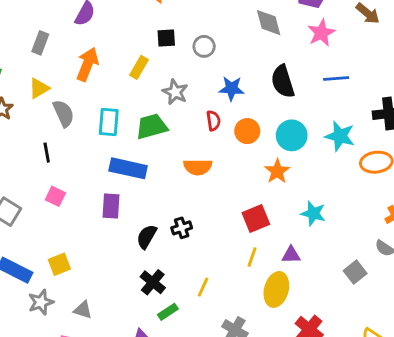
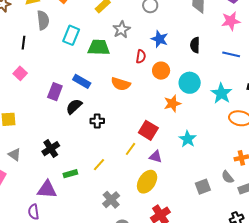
black semicircle: (283, 81) -> (195, 45), size x0.7
blue rectangle: (128, 168) -> (82, 81), moved, size x0.7
red square: (256, 219) -> (148, 130), turned 36
black semicircle: (147, 237) -> (74, 106), moved
purple triangle: (291, 255) -> (156, 157), moved
yellow line: (252, 257) -> (131, 149), moved
black cross: (153, 282) -> (51, 149), moved

